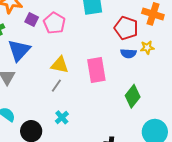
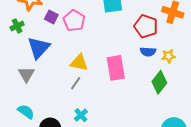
yellow star: (147, 48) -> (169, 56), moved
green diamond: (133, 96) -> (159, 82), moved

